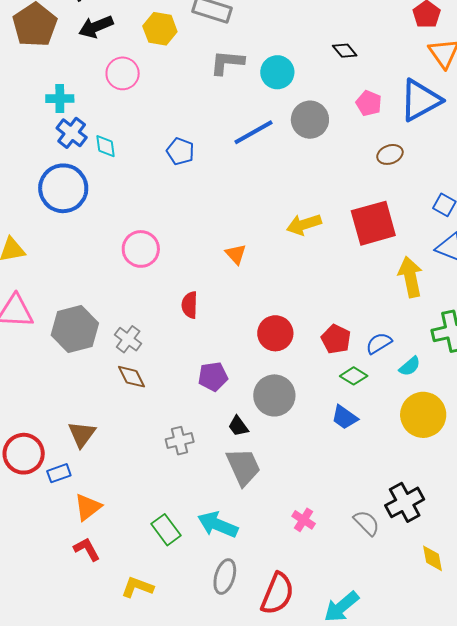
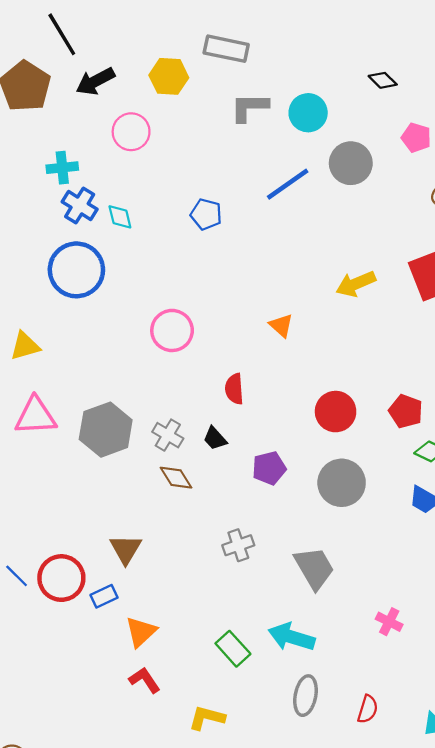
black trapezoid: (238, 426) -> (215, 438), moved
red semicircle: (277, 594) -> (368, 709), size x0.6

